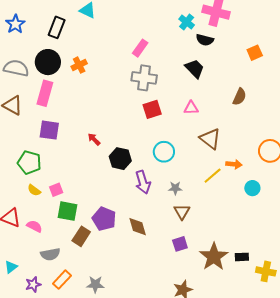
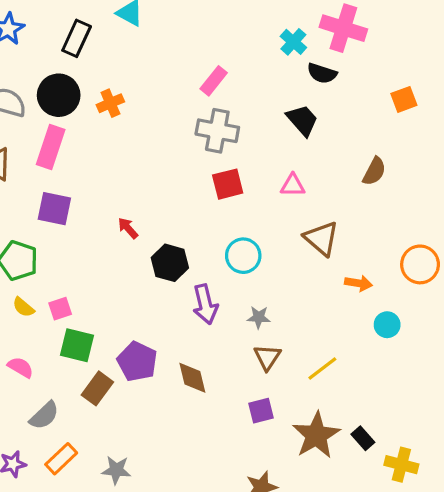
yellow line: (213, 176) -> (322, 369), moved
gray semicircle: (50, 254) -> (44, 415), turned -36
black rectangle: (242, 257) -> (363, 438), turned 48

